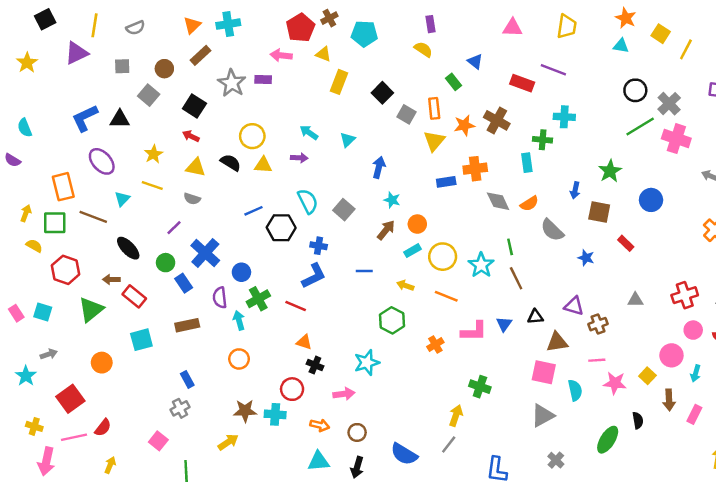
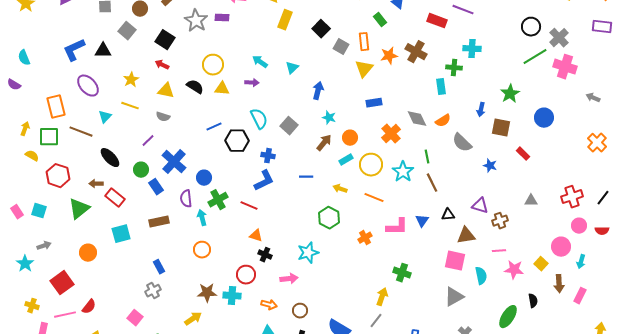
orange cross: (475, 169) -> (391, 134), moved, turned -36

